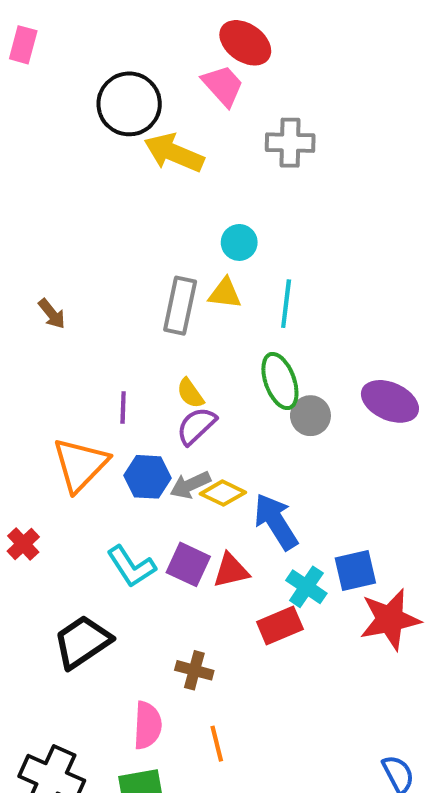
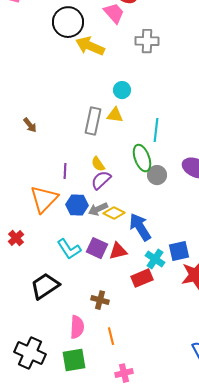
cyan line: (286, 304) -> (156, 130), moved

